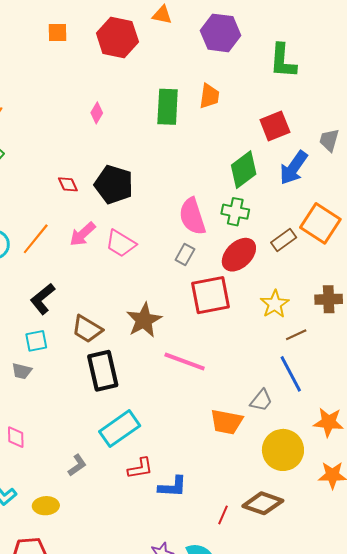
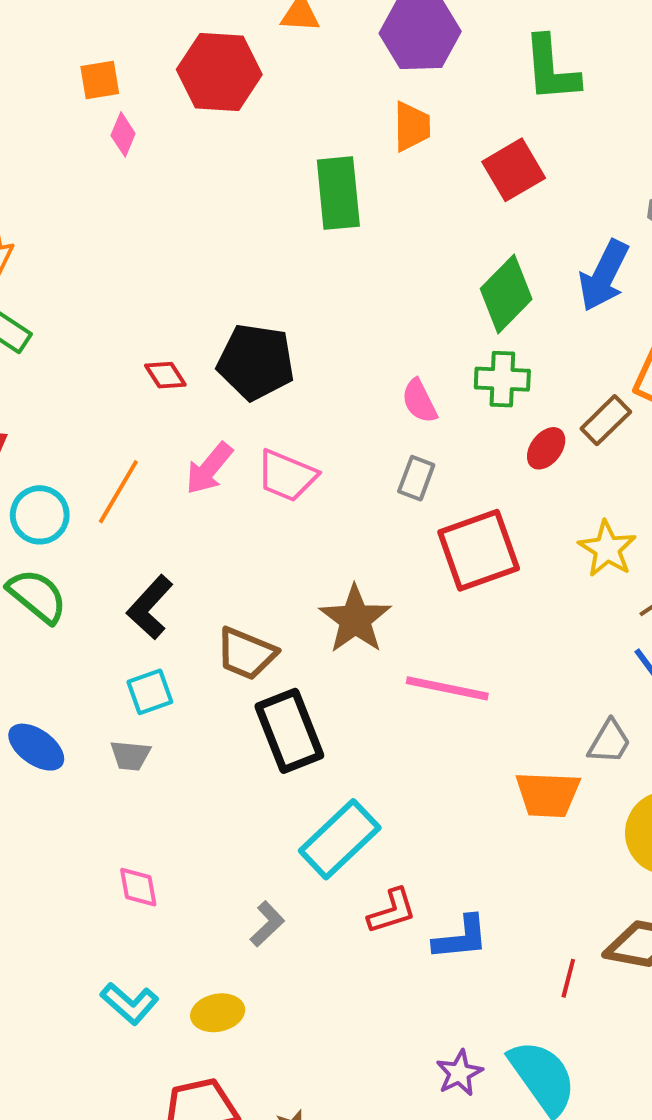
orange trapezoid: (209, 96) -> (412, 126), moved
pink diamond: (97, 113) -> (123, 134), moved
red square: (275, 126) -> (514, 170), moved
pink semicircle: (192, 216) -> (419, 401), size x0.6
red ellipse: (239, 255) -> (546, 448), moved, size x0.6

